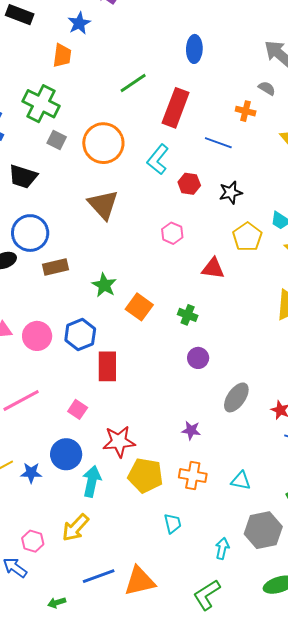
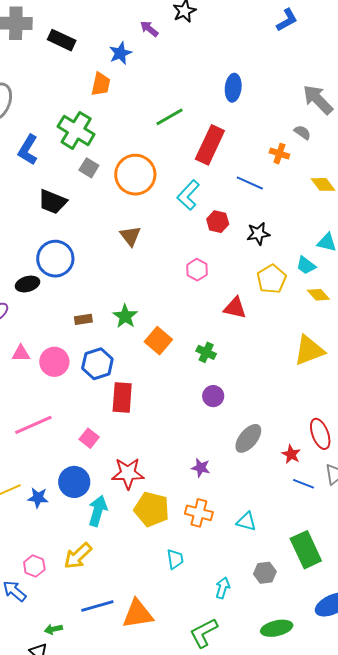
brown triangle: (103, 205) -> (130, 236), size x0.7
brown rectangle: (56, 267) -> (83, 319), moved, size x0.7
gray hexagon: (263, 530) -> (265, 573), size x0.6

